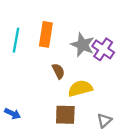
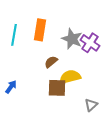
brown semicircle: (58, 71) -> (51, 62), turned -104
blue arrow: (13, 114) -> (11, 87), moved, turned -80
brown square: (65, 115) -> (57, 88), moved

